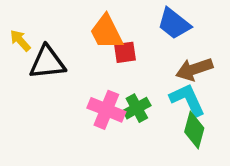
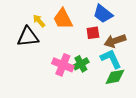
yellow arrow: (20, 41) -> (39, 21), moved
red square: (125, 52) -> (93, 33), moved
green diamond: (194, 130) -> (115, 77), turned 65

